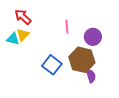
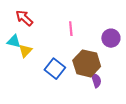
yellow triangle: (23, 35) -> (25, 51), moved
purple circle: (93, 37) -> (111, 38), moved

